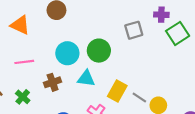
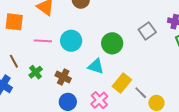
gray square: (134, 30) -> (147, 31), turned -30
cyan circle: (67, 53) -> (71, 41), moved
brown cross: (53, 82) -> (63, 77), moved, turned 35

